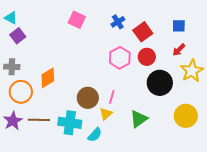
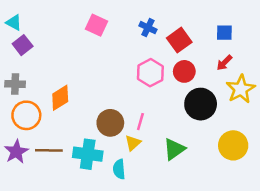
blue cross: (118, 22) -> (148, 28), turned -32
cyan semicircle: (95, 135) -> (119, 169), turned 133

